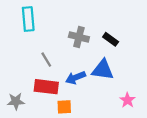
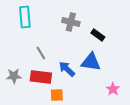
gray cross: (79, 37) -> (71, 22), moved
blue arrow: (76, 78) -> (67, 69), turned 66
gray star: (16, 101) -> (14, 76), moved

